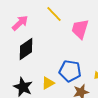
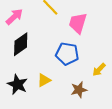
blue pentagon: (70, 71) -> (67, 54), moved

